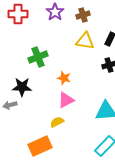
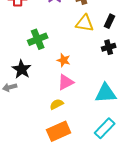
black star: (22, 87) -> (22, 69), turned 30
orange rectangle: (40, 146) -> (59, 131), moved

